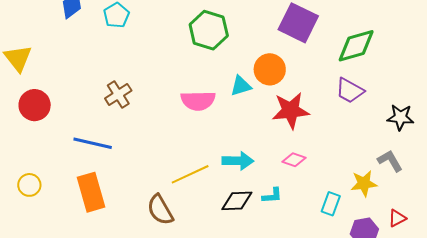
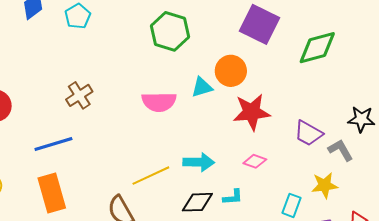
purple trapezoid: (350, 91) -> (308, 133), moved
blue line: (93, 143) -> (53, 144), turned -30
gray L-shape: (390, 161) -> (341, 150), moved

